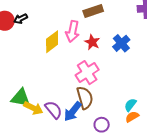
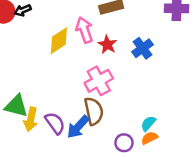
pink arrow: (72, 31) -> (84, 30), turned 145
yellow arrow: (33, 108) -> (31, 119), turned 72
purple circle: (102, 125) -> (124, 143), moved

